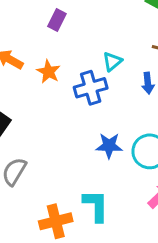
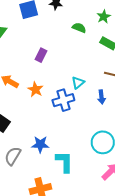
blue star: (109, 146) -> (40, 144), moved
cyan L-shape: (96, 206) -> (64, 162), moved

